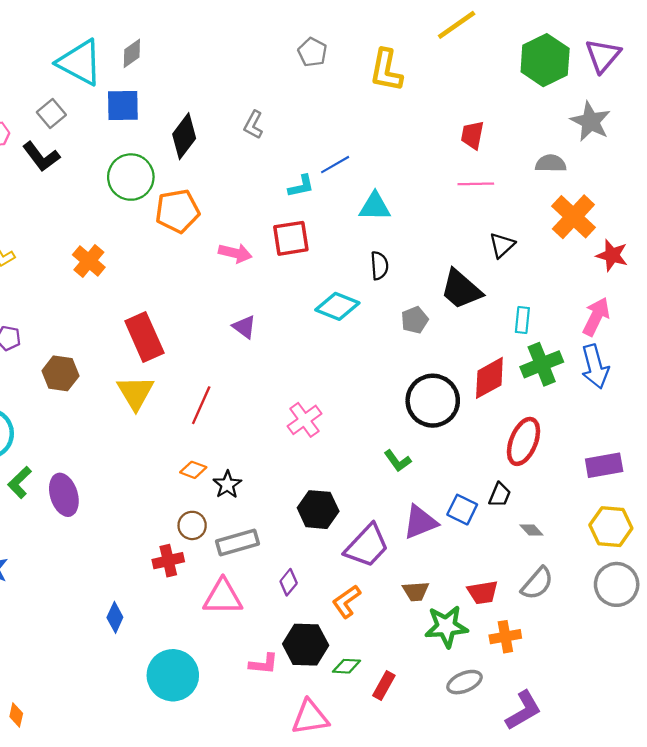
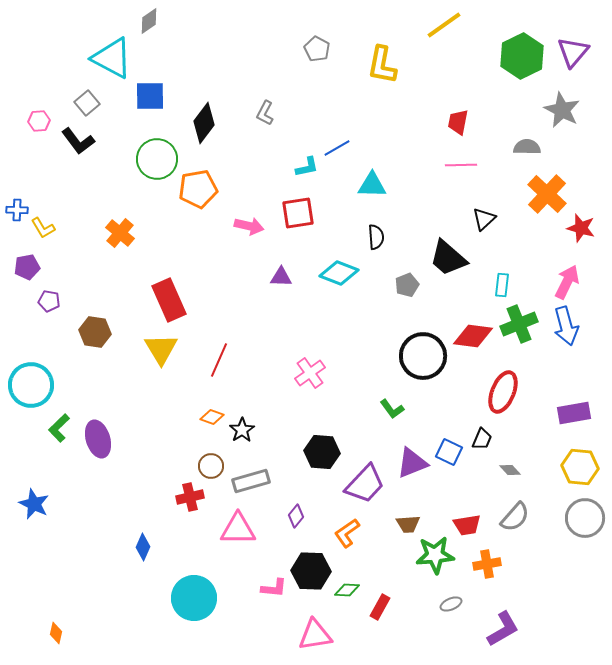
gray diamond: (132, 53) -> (149, 21), moved
purple triangle: (244, 327) -> (281, 277), moved, turned -35
red diamond: (489, 378) -> (473, 336), turned 36
gray ellipse: (464, 682) -> (451, 604), size x0.7

